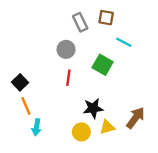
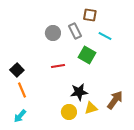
gray rectangle: (80, 22) -> (75, 31), moved
gray circle: (66, 49) -> (53, 33), moved
red line: (68, 78) -> (58, 66), turned 72
cyan arrow: (37, 127) -> (20, 116), moved, turned 32

